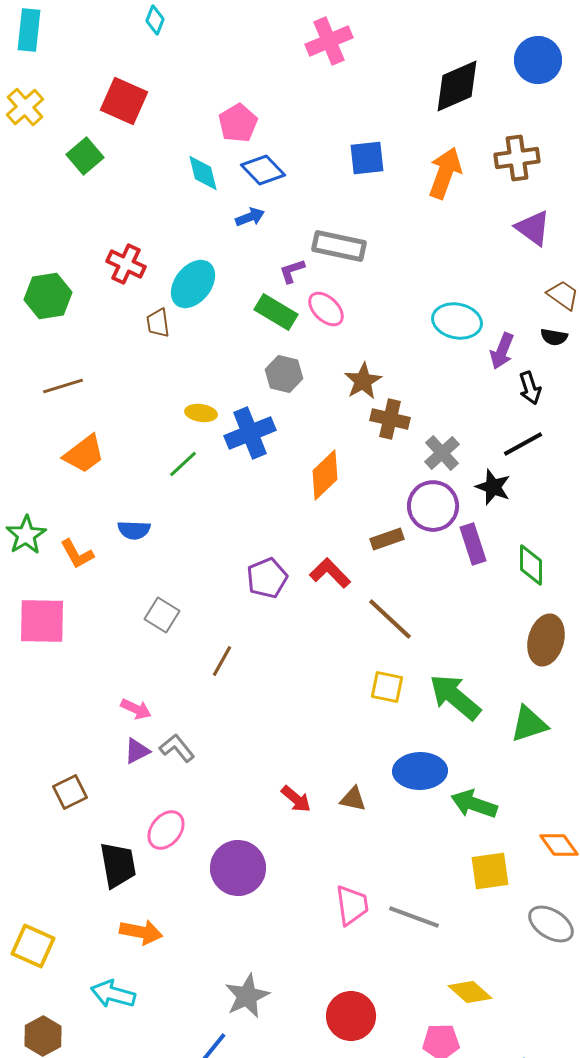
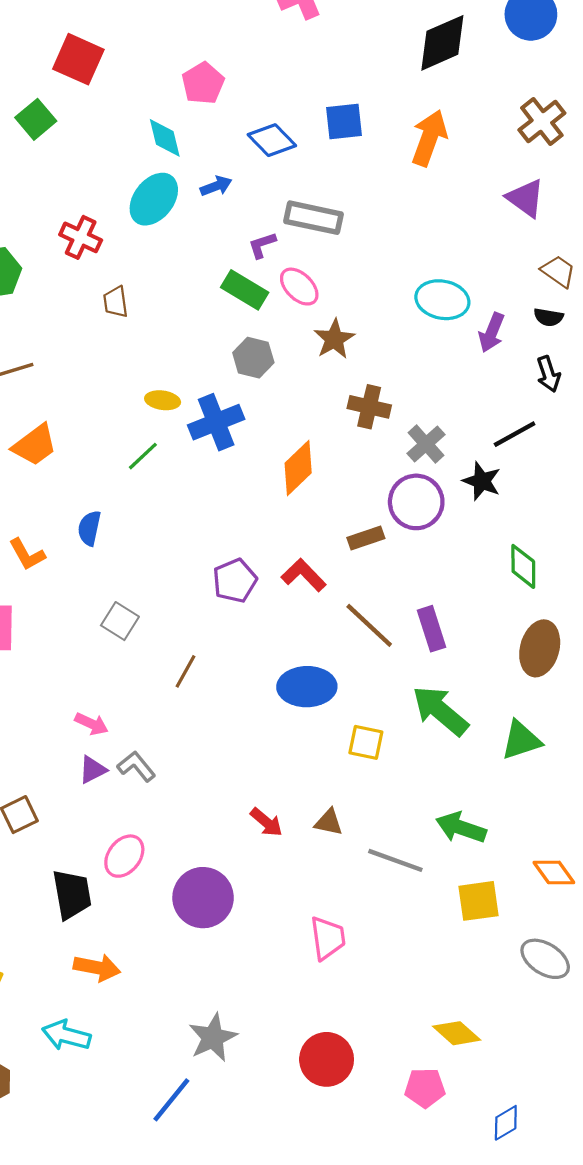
brown cross: (517, 158) -> (542, 122), moved, turned -30
blue diamond: (263, 170) -> (272, 140), moved
cyan ellipse: (193, 284) -> (154, 199), moved
brown star: (363, 381) -> (334, 339), moved
black arrow: (530, 388) -> (548, 374), moved
blue semicircle: (134, 530) -> (89, 528), turned 100
purple rectangle: (473, 544) -> (431, 629), moved
yellow square: (387, 687) -> (366, 742), moved
blue ellipse: (420, 771) -> (307, 687), moved
gray line: (414, 917) -> (395, 860), moved

